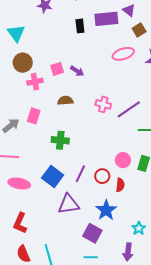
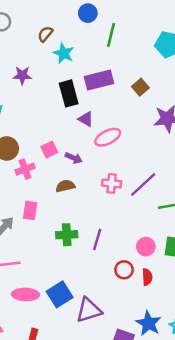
purple triangle: (129, 10) -> (86, 119), moved
black rectangle: (80, 26) -> (69, 93), size x1.5
pink ellipse: (123, 54) -> (108, 137), moved
purple arrow: (77, 71) -> (74, 158), moved
purple line: (80, 174) -> (97, 239), moved
blue square: (53, 177) -> (60, 294), moved, turned 30
blue star: (106, 210) -> (149, 323), moved

